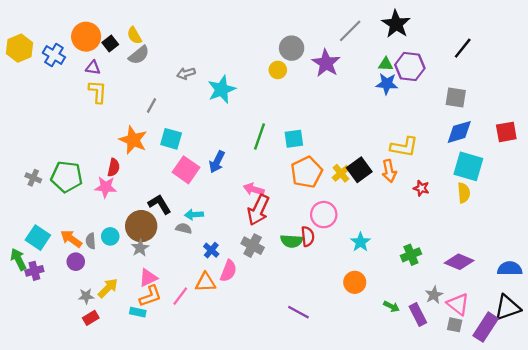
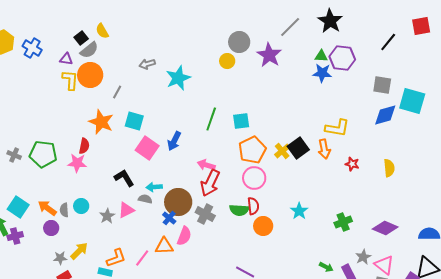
orange circle: (86, 37) -> (90, 75), moved
gray semicircle: (139, 55) -> (89, 50), moved
red square: (506, 132) -> (421, 26), moved
cyan square: (468, 166) -> (412, 101), moved
pink circle: (324, 215) -> (254, 178), moved
brown circle: (141, 226) -> (178, 202), moved
pink triangle: (148, 278) -> (126, 210), moved
orange circle: (355, 282) -> (263, 226), moved

